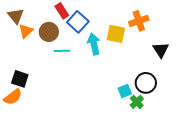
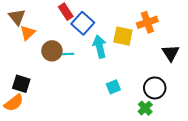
brown circle: (49, 32) -> (52, 51), moved
cyan square: (125, 91) -> (113, 87), moved

